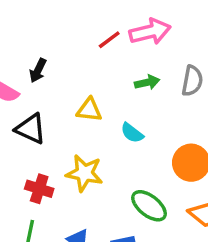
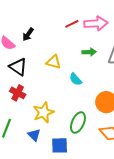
yellow star: (84, 173) -> (44, 112), moved, turned 30
red cross: (39, 189) -> (18, 93), moved
green ellipse: (149, 206) -> (78, 122), turned 65

